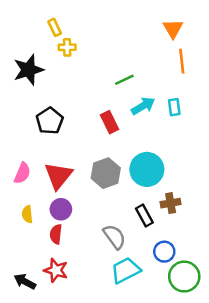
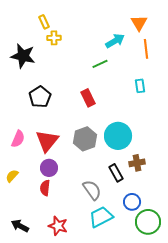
black star: (29, 70) -> (23, 56), turned 30
cyan arrow: (143, 106) -> (115, 41), moved
yellow semicircle: (27, 214) -> (12, 176), moved, turned 48
red star: (56, 270) -> (58, 226), moved

